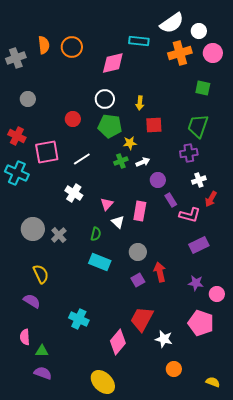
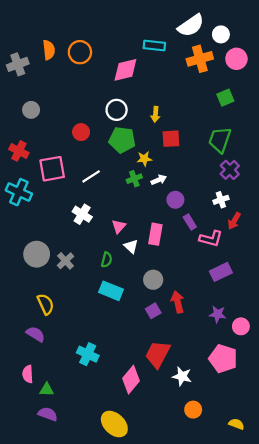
green square: (203, 88) -> (225, 98), turned -35
purple cross: (189, 153) -> (230, 170), moved, turned -36

